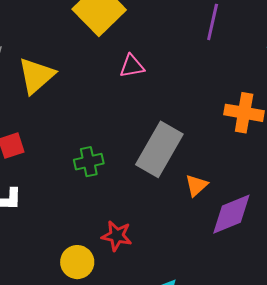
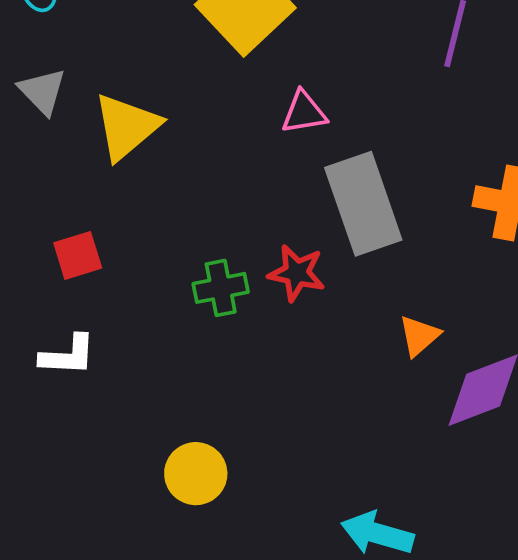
gray rectangle: (159, 149) -> (363, 204), moved, turned -50
red star: (117, 236) -> (297, 273), moved

